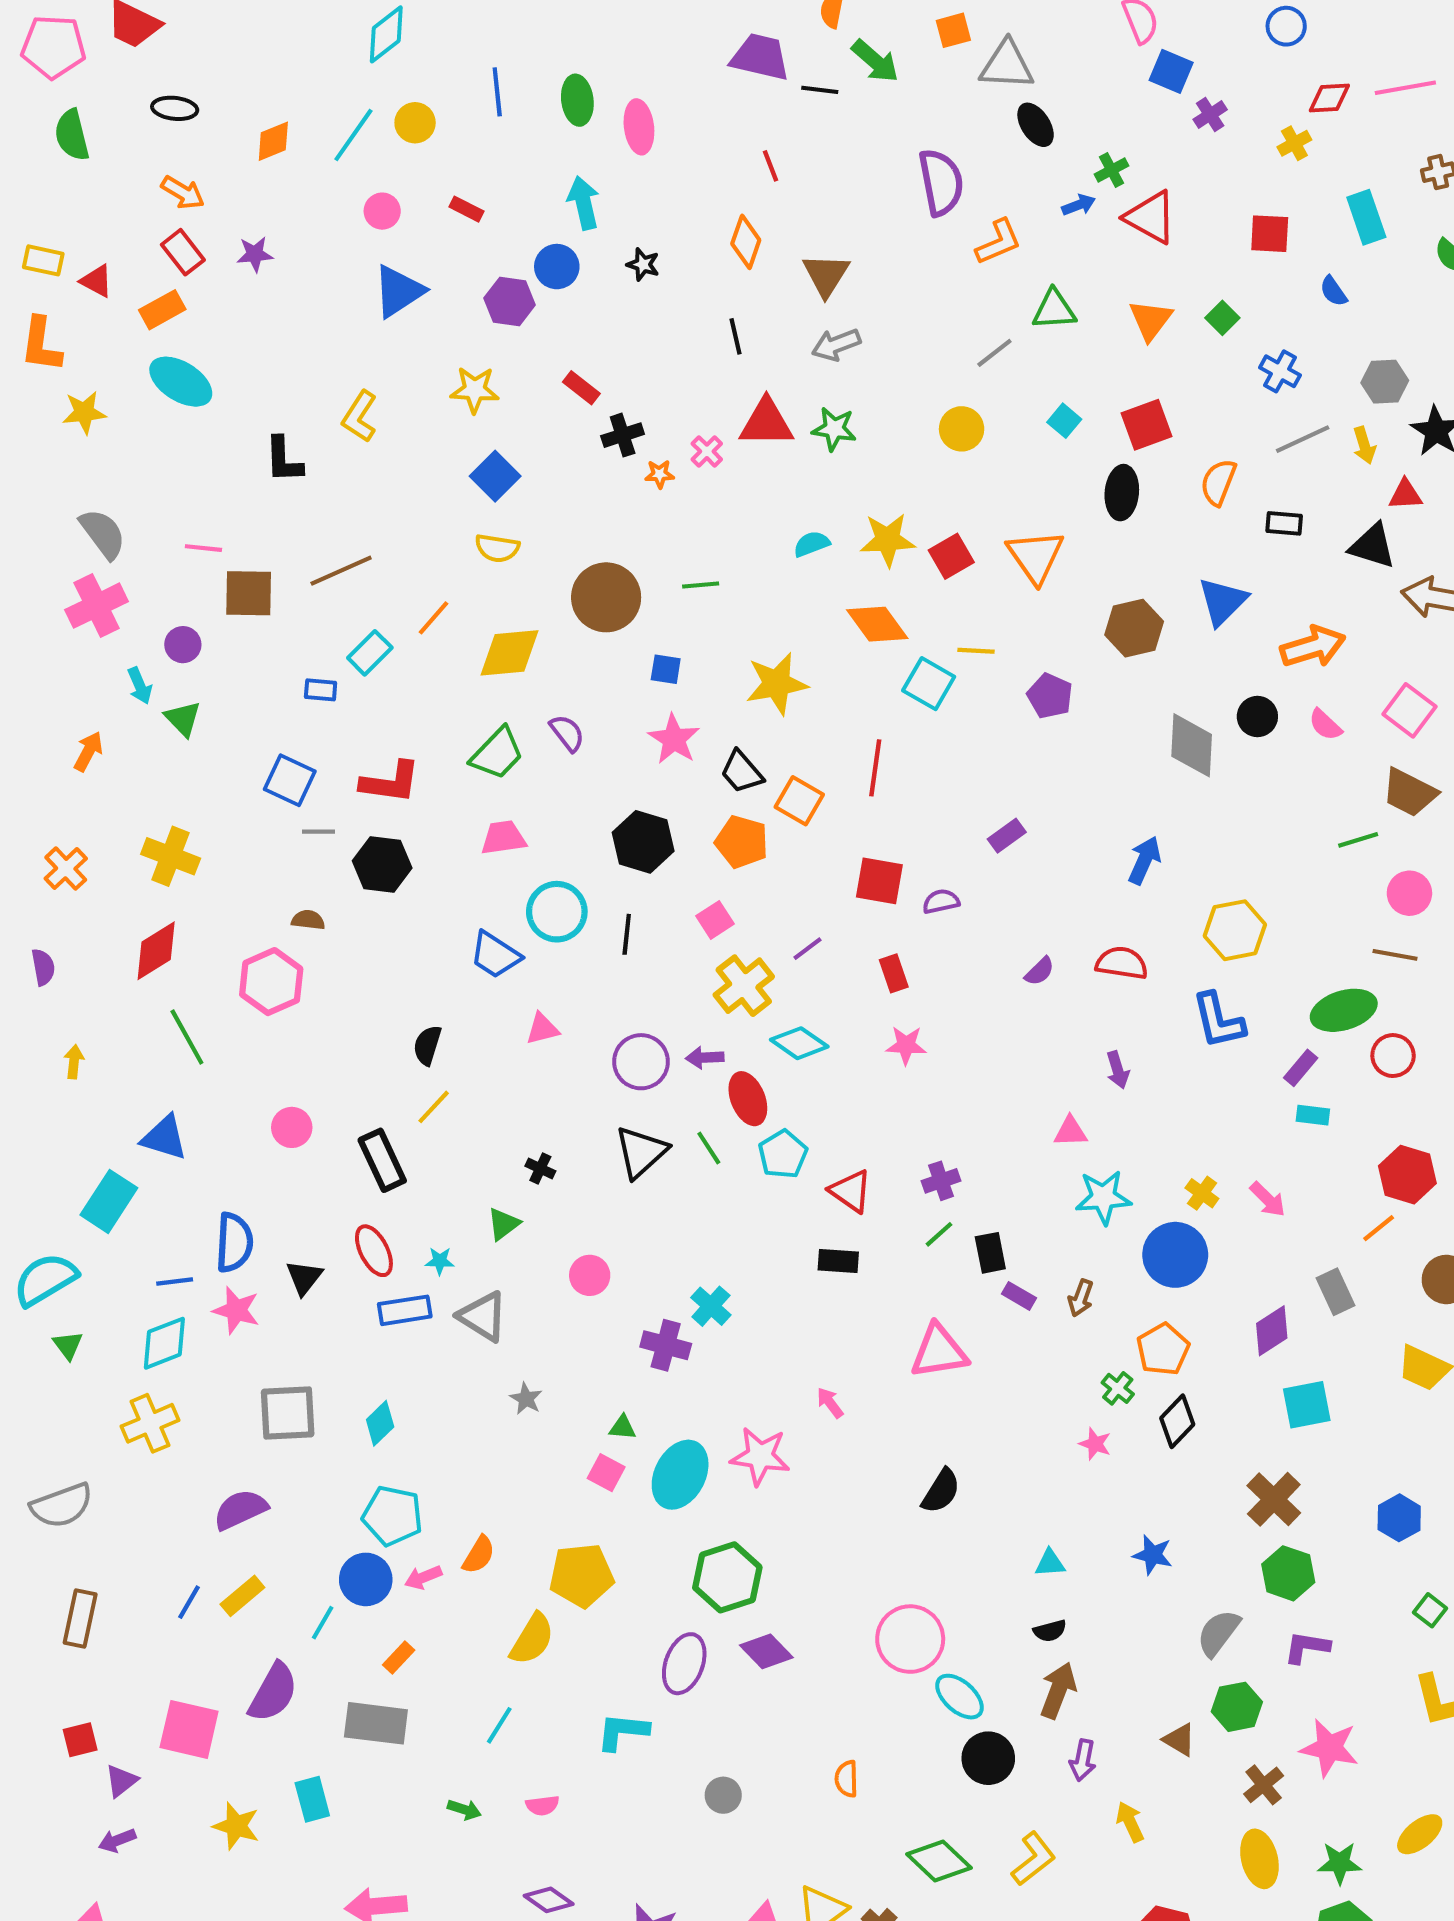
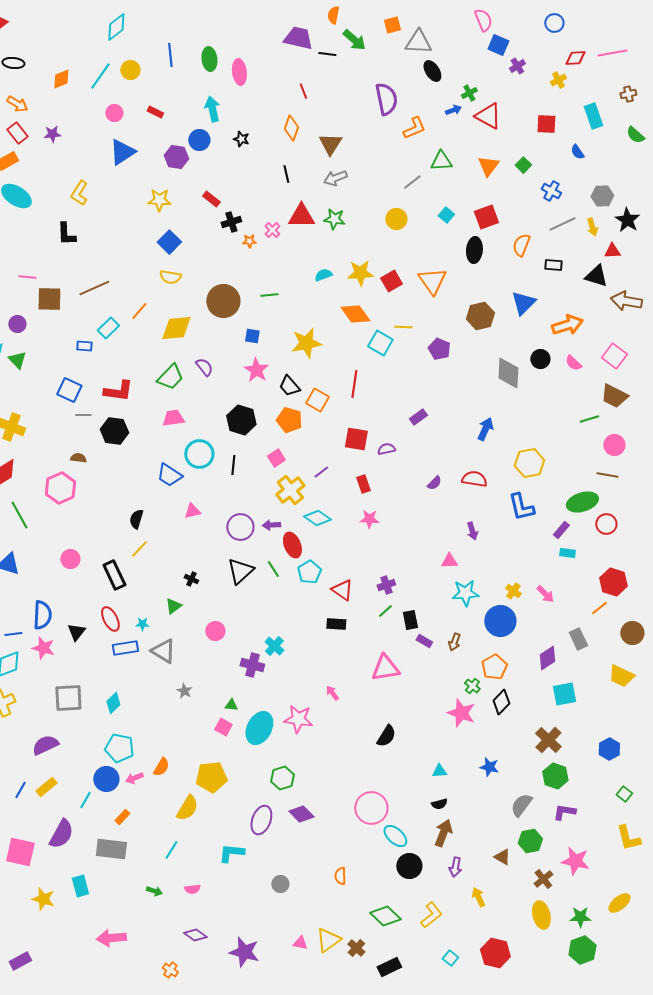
yellow L-shape: (360, 417) -> (79, 193), moved
pink star: (1095, 1444) -> (461, 713), size x1.8
green hexagon: (727, 1577) -> (282, 778), size x0.7

